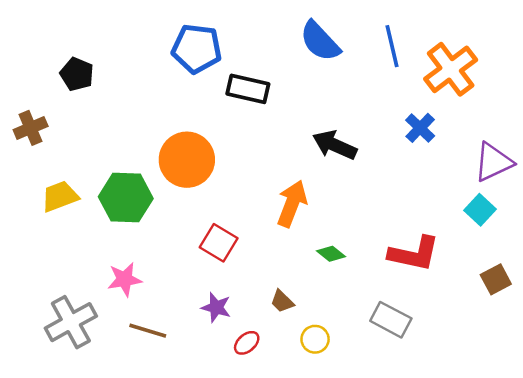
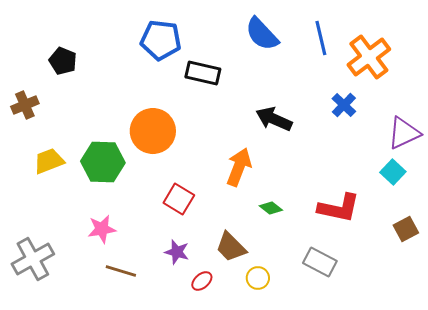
brown trapezoid: (282, 301) -> (231, 247), size x1.6
gray cross: (71, 322) -> (33, 259), moved

